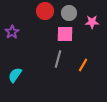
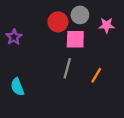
red circle: (45, 11) -> (58, 22), moved
cyan semicircle: (15, 75) -> (17, 87), turned -56

